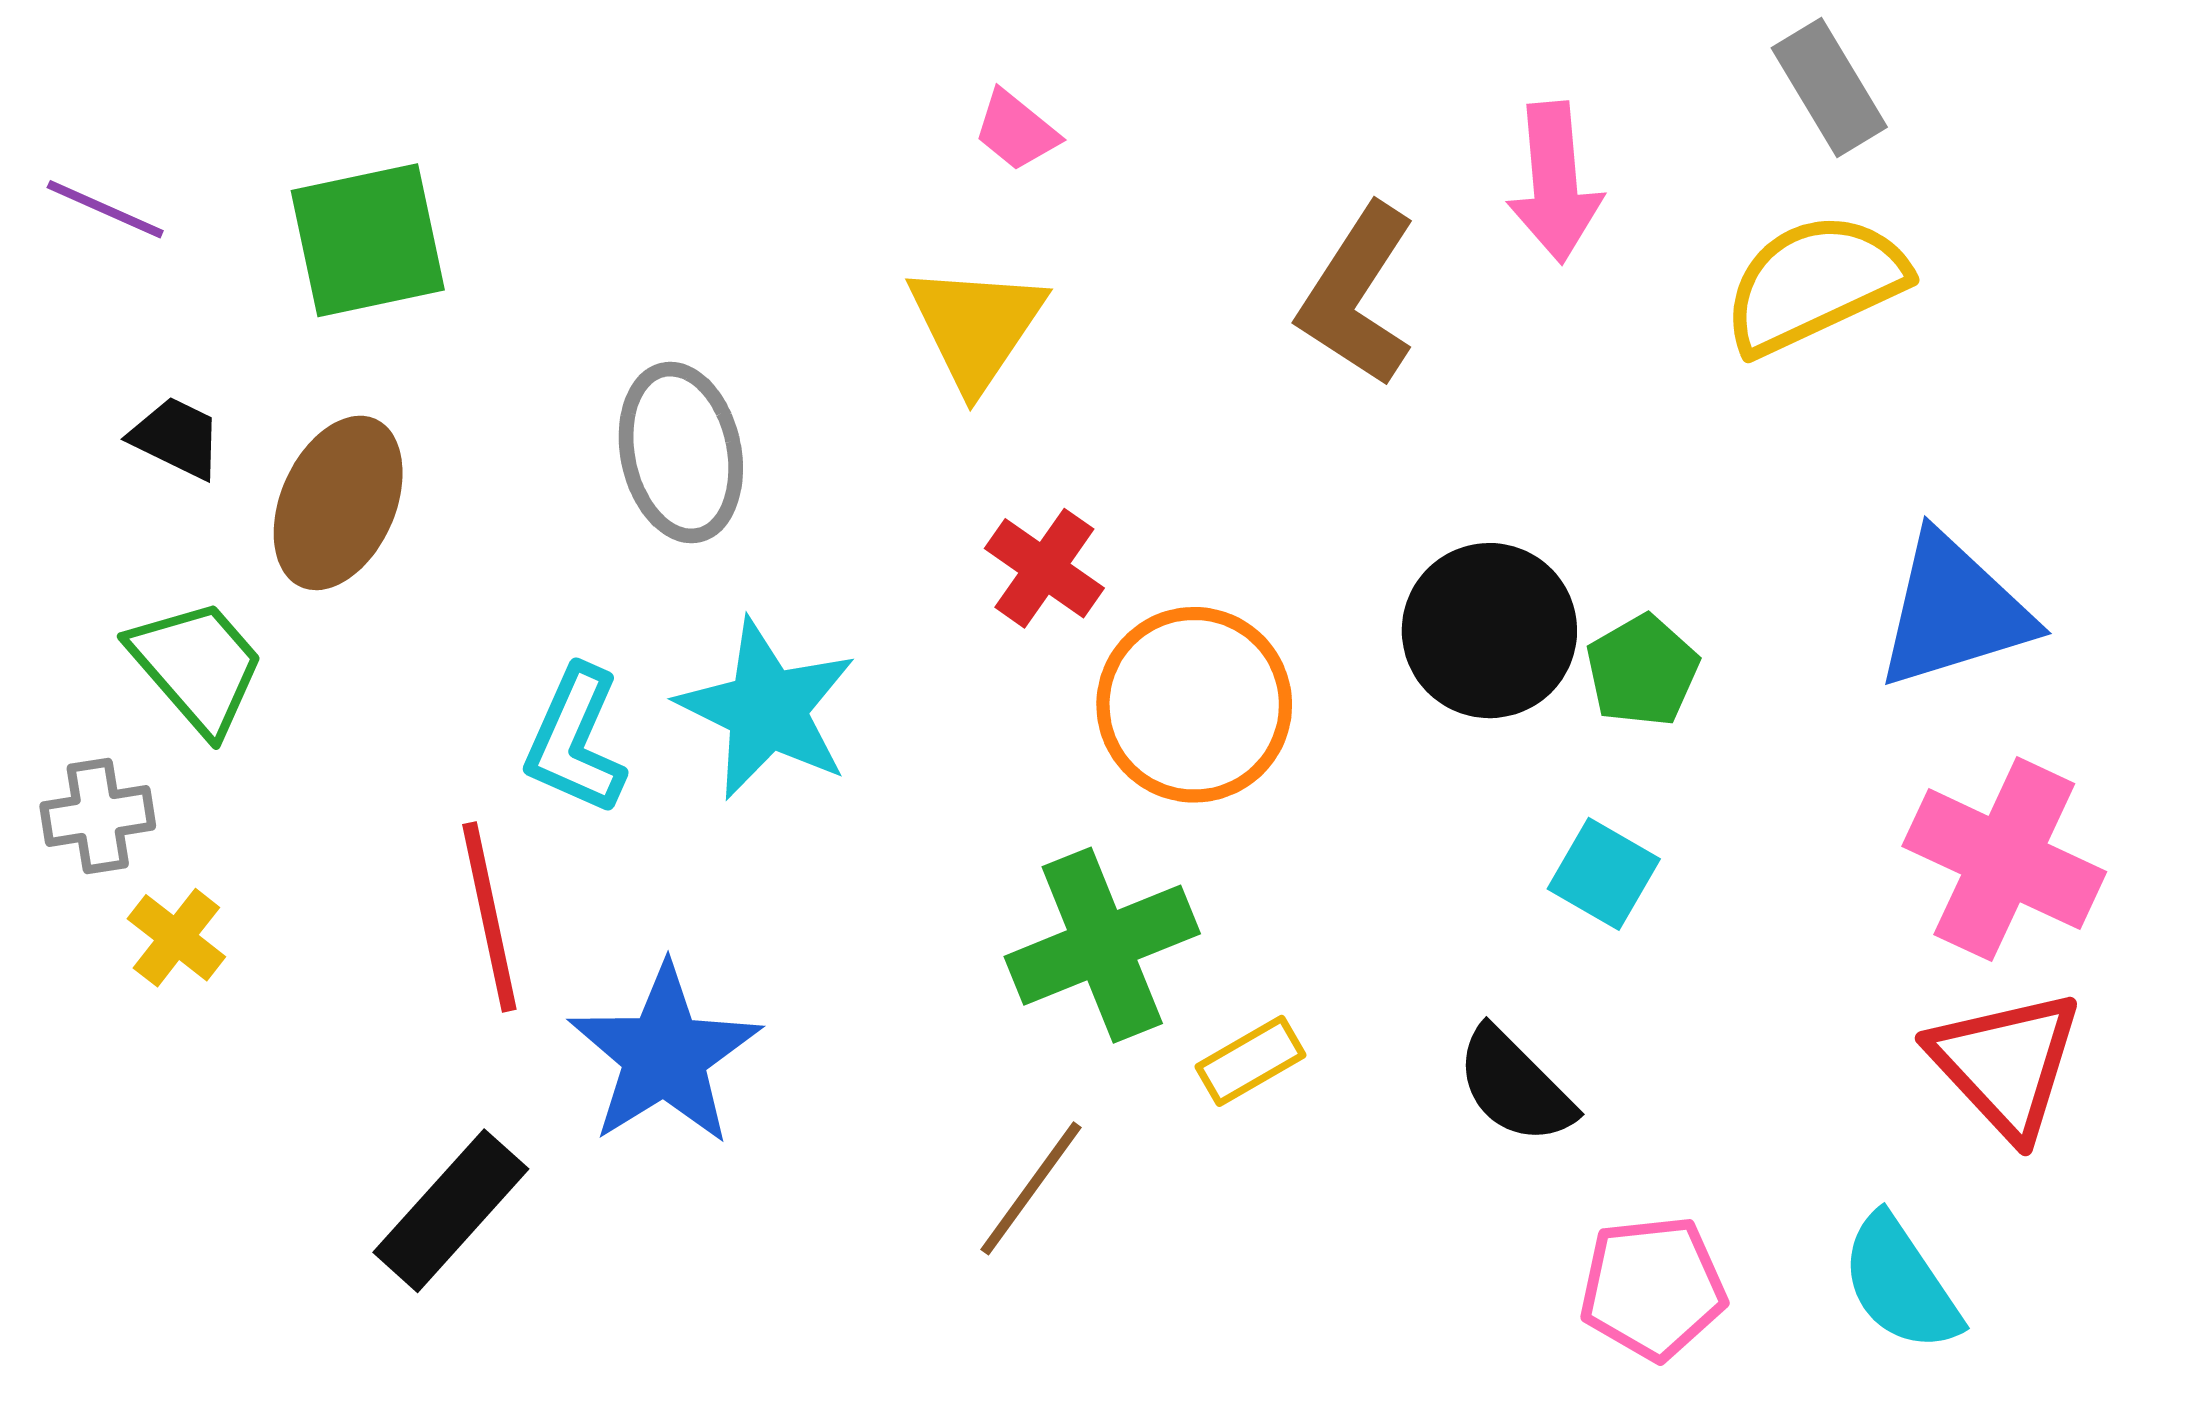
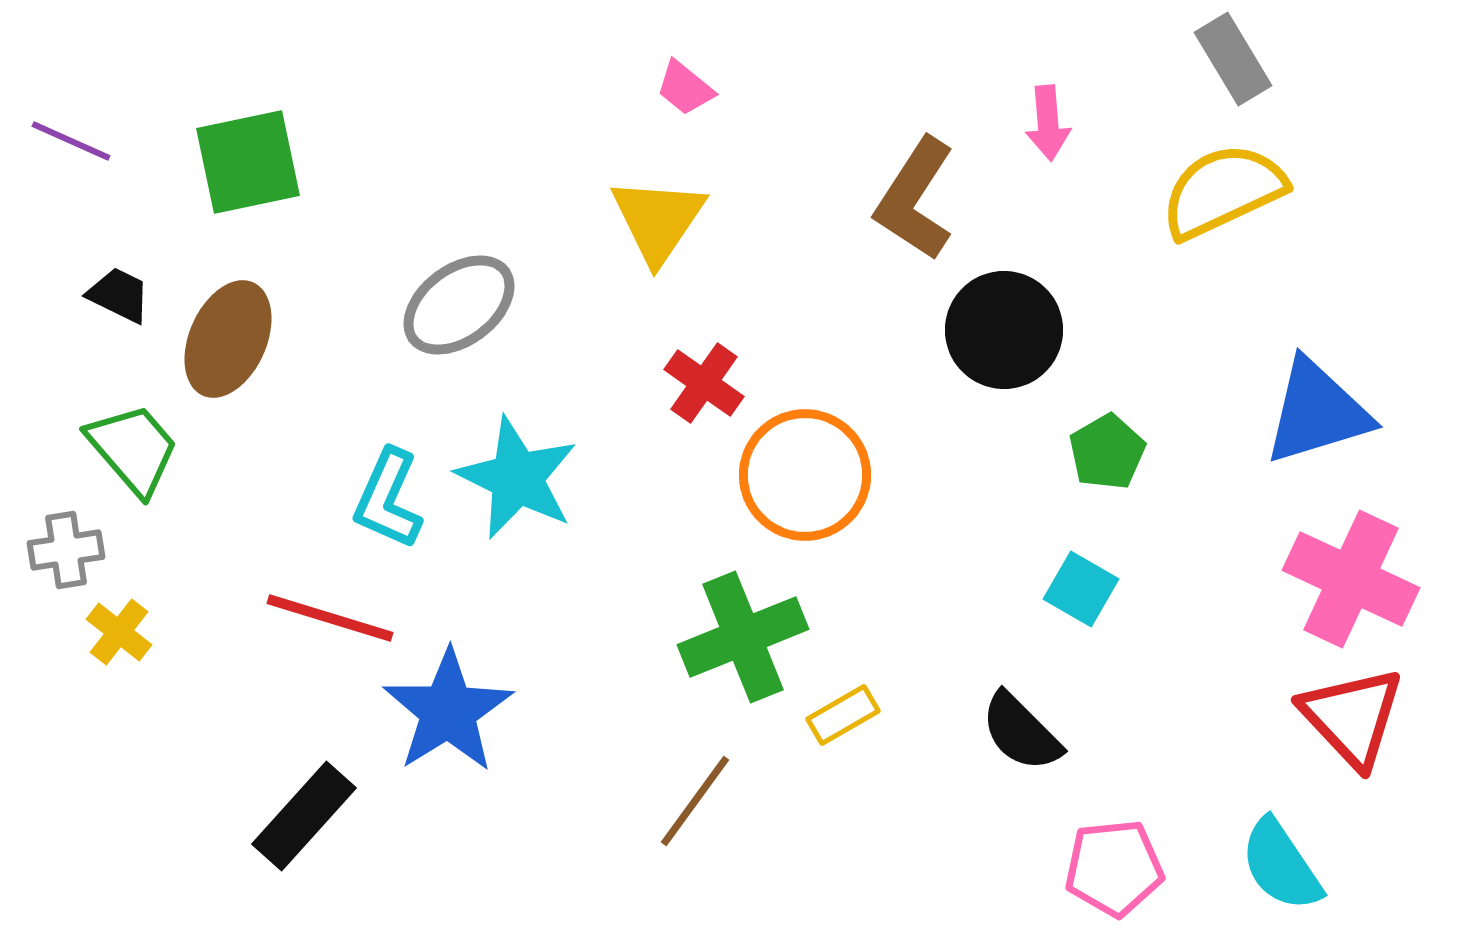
pink arrow: (1555, 182) -> (1048, 123), size x0.7
gray ellipse: (681, 453) -> (459, 305), turned 65
black circle: (1489, 631) -> (1004, 330), moved
red line: (489, 917) -> (330, 618), turned -61

